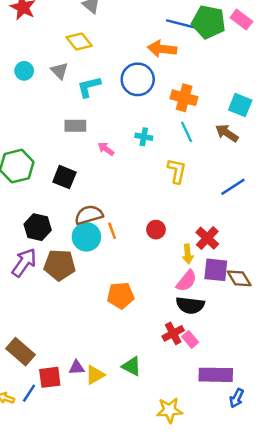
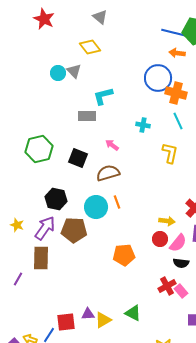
orange arrow: (162, 49) -> (177, 53), moved, size x0.7
cyan circle: (24, 71) -> (58, 73), moved
blue circle: (138, 79) -> (158, 78), moved
cyan L-shape: (89, 87) -> (103, 96), moved
pink arrow: (106, 149) -> (112, 145), moved
brown semicircle: (89, 215) -> (108, 173), moved
red circle: (156, 230) -> (160, 239), moved
yellow arrow: (188, 254) -> (167, 221), moved, turned -77
black semicircle: (190, 305) -> (181, 263), size x0.7
brown rectangle: (20, 352) -> (41, 258), moved, turned 50

